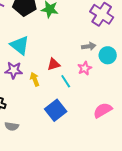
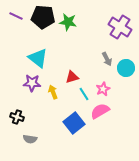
gray arrow: (89, 46) -> (107, 59), turned 72
pink star: (85, 68) -> (103, 89), moved
pink semicircle: (103, 110) -> (100, 111), moved

